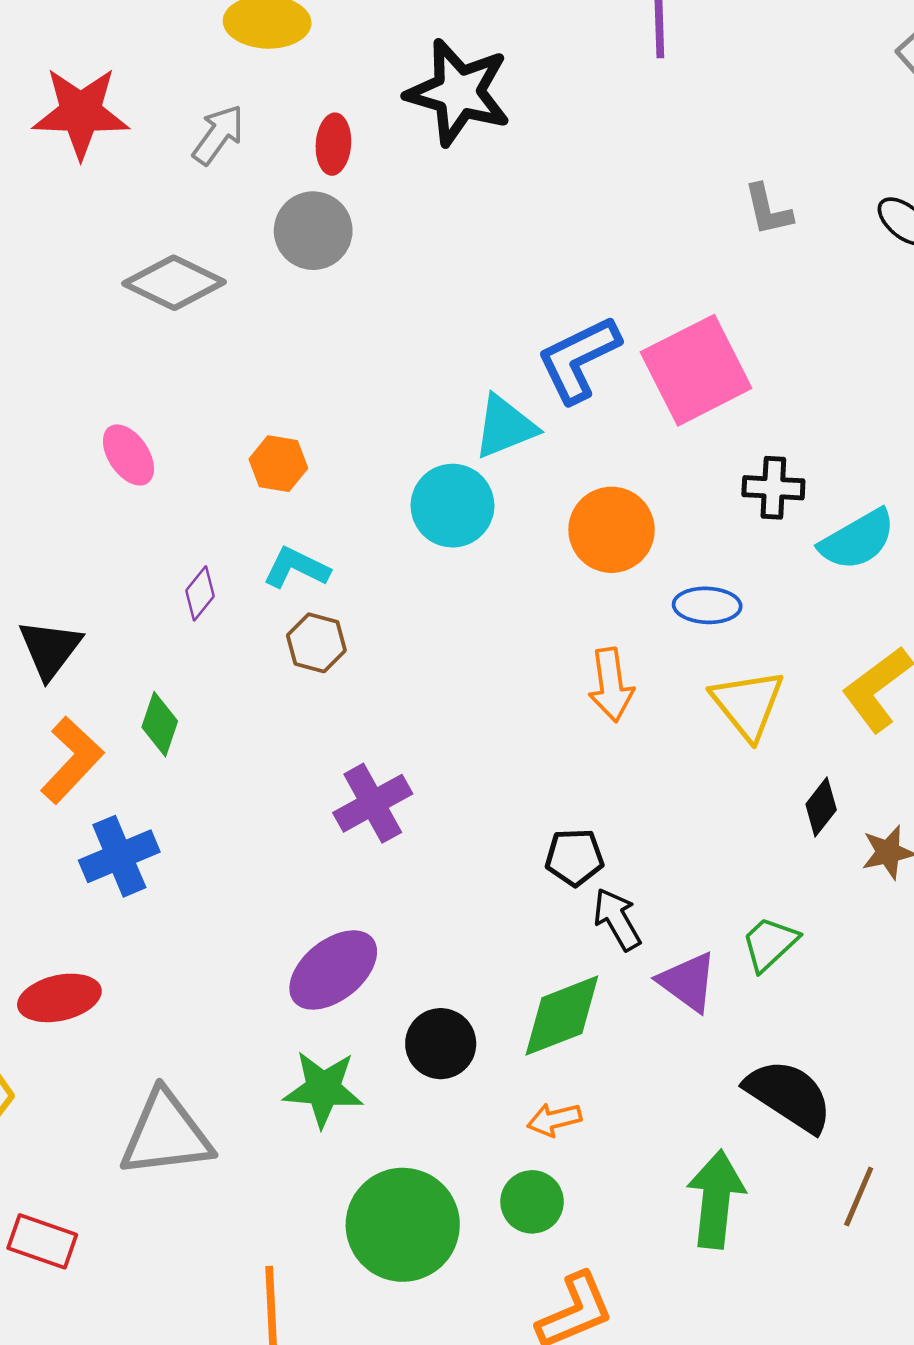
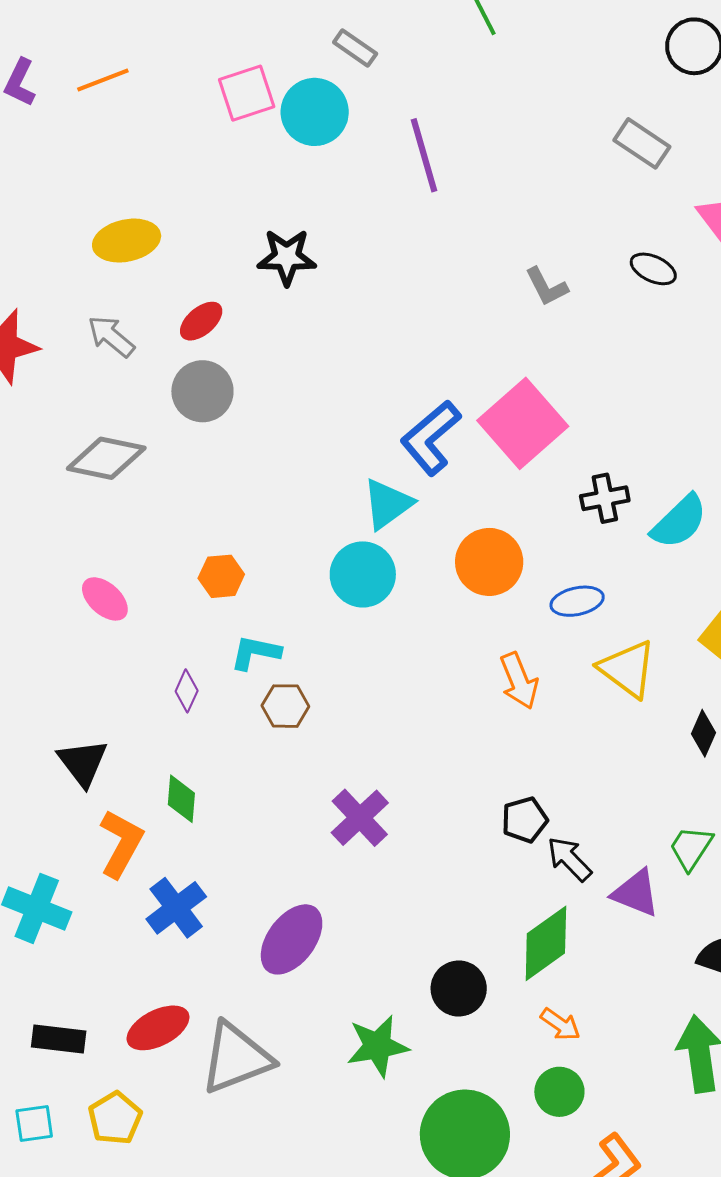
black star: (458, 92) -> (287, 257), size x0.7
gray arrow: (218, 135) -> (111, 336), turned -72
red ellipse: (333, 144) -> (201, 321), turned 60
purple ellipse: (333, 970) -> (292, 939), moved
orange arrow: (554, 1120) -> (560, 1024), turned -117
gray triangle: (166, 1134) -> (236, 1058), moved

